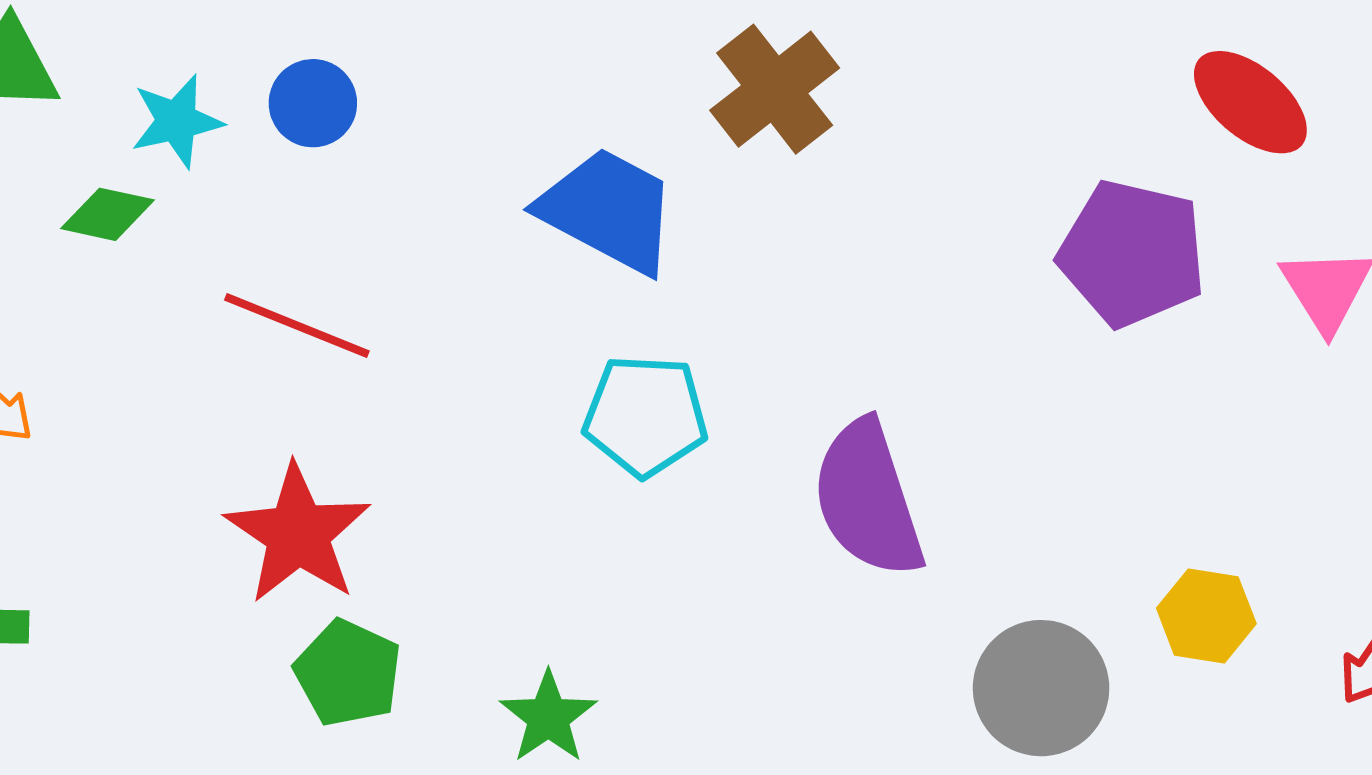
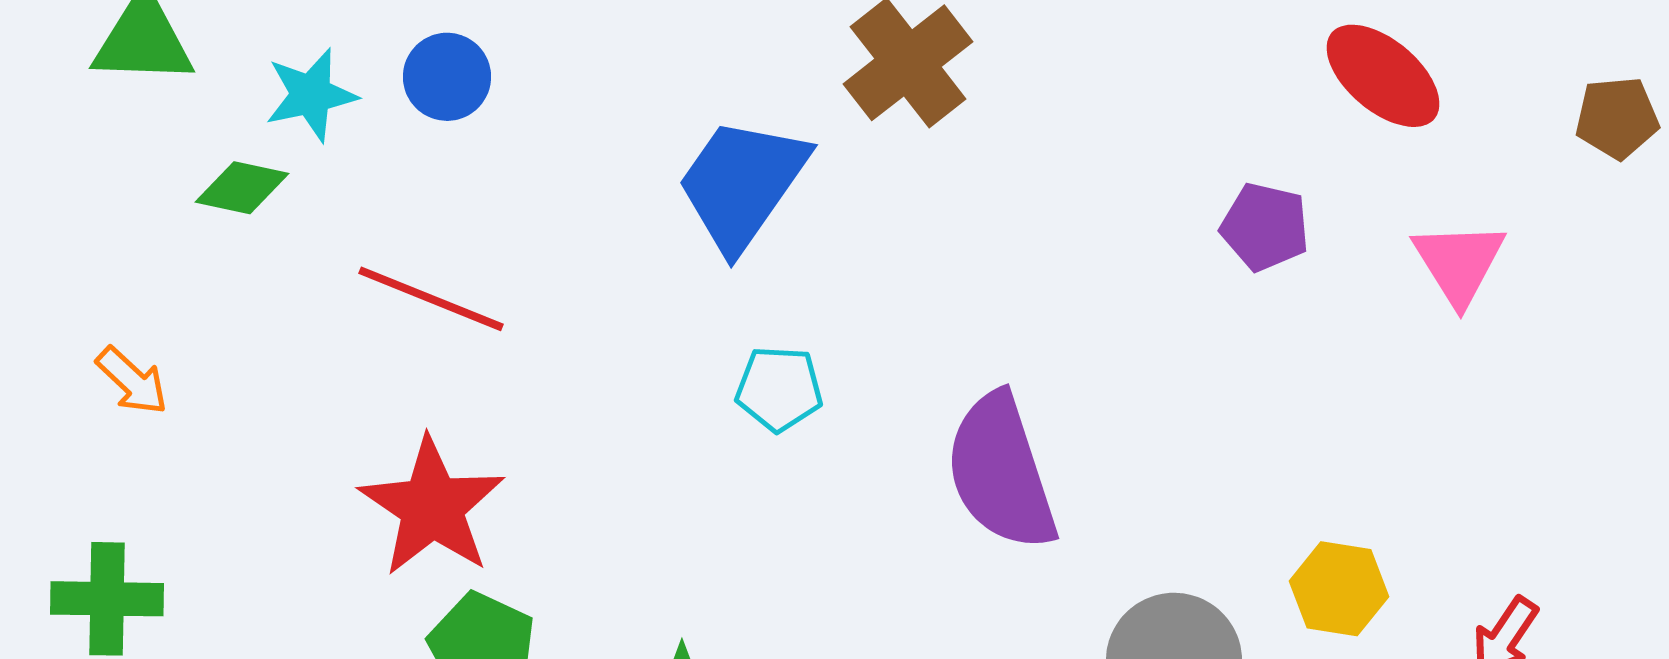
blue trapezoid: (608, 210) -> (742, 184), turned -83
purple pentagon: (1132, 253) -> (1265, 227), size x0.6
cyan pentagon: (645, 416) -> (779, 389), size x0.7

